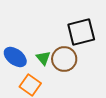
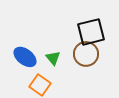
brown circle: (64, 59) -> (86, 54), moved

